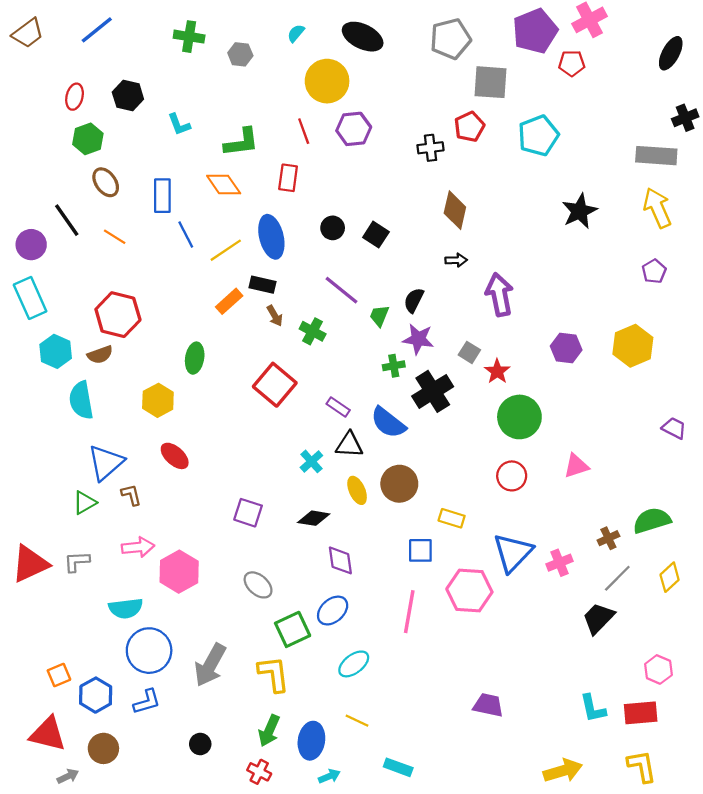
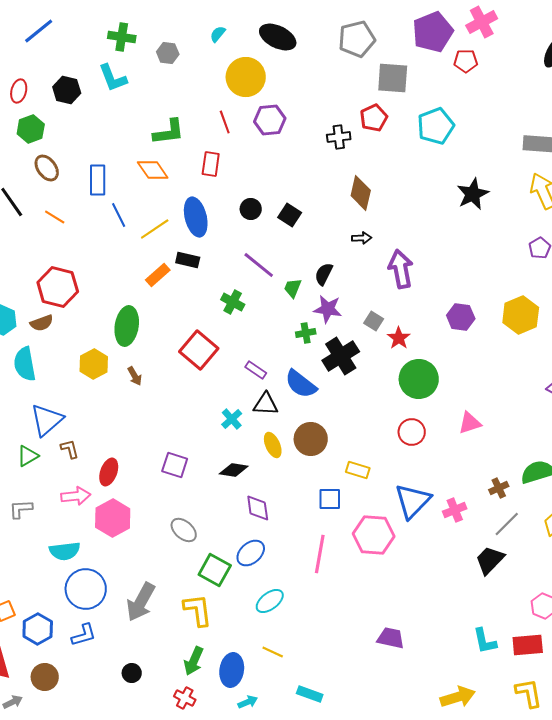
cyan L-shape: (179, 124) -> (113, 78), moved, size x1.4
brown arrow: (275, 316) -> (135, 376), moved
green ellipse: (195, 358) -> (127, 326), size x1.4
red ellipse: (175, 456) -> (109, 472), moved, turned 68
green square: (293, 629) -> (215, 570), turned -36

